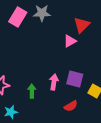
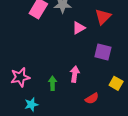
pink triangle: (70, 41) -> (79, 28), moved
purple square: (75, 79) -> (103, 52), moved

